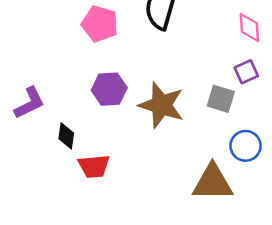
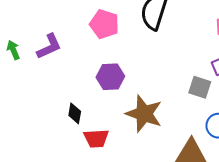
purple L-shape: (29, 103) -> (49, 47), moved
brown star: (161, 105) -> (144, 114), moved

